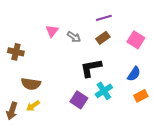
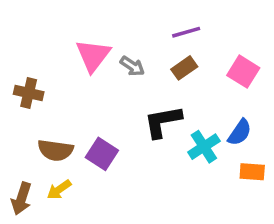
pink triangle: (52, 31) -> (93, 55), size x1.5
cyan cross: (104, 91) -> (204, 147), moved
orange rectangle: (141, 96) -> (252, 172), turned 32
purple square: (79, 100) -> (102, 154), moved

